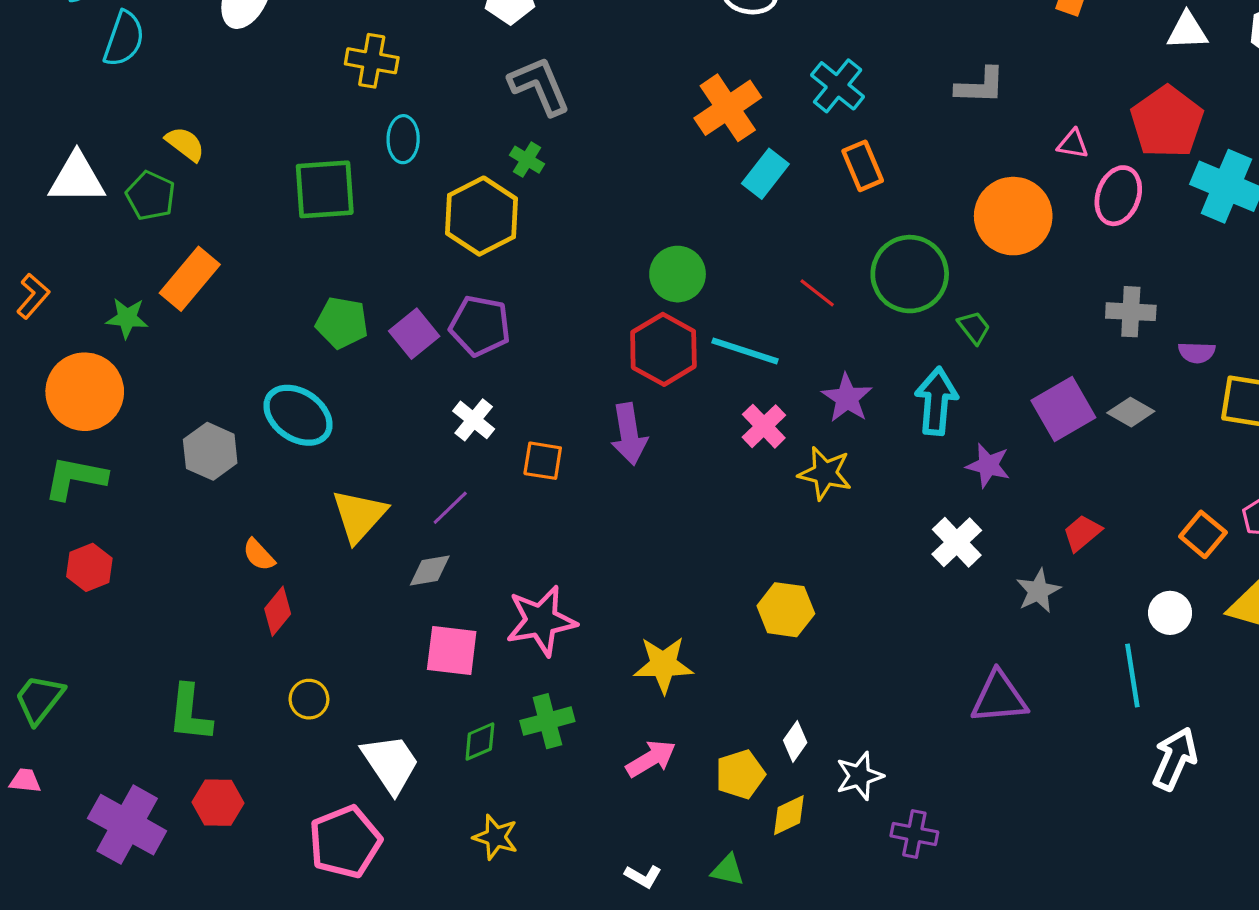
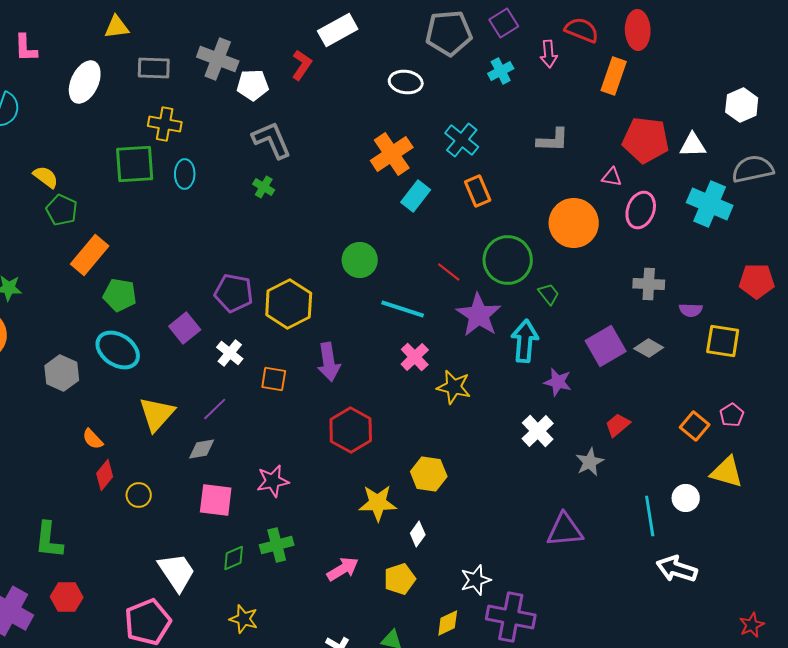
white triangle: (1187, 31) -> (693, 145), moved
red pentagon: (1167, 122) -> (646, 140), moved, turned -30
green square: (325, 189) -> (135, 164), moved
green pentagon: (151, 196) -> (62, 210), moved
yellow hexagon: (482, 216) -> (289, 304), moved
orange rectangle: (190, 279) -> (90, 255), moved
green pentagon: (342, 323) -> (120, 295), moved
purple square: (414, 334) -> (185, 328), moved
red hexagon: (663, 349) -> (351, 430), moved
purple star: (847, 398) -> (479, 315), moved, size x1.4
white circle: (1170, 613) -> (686, 498), moved
pink star: (541, 621) -> (273, 481), size x0.7
yellow star: (663, 665) -> (378, 503), moved
yellow circle: (309, 699) -> (139, 495), moved
white diamond: (795, 741) -> (418, 534), moved
white arrow: (1175, 759) -> (677, 569), turned -96
yellow diamond: (789, 815) -> (448, 623), moved
purple cross: (914, 834) -> (511, 617), size x1.6

